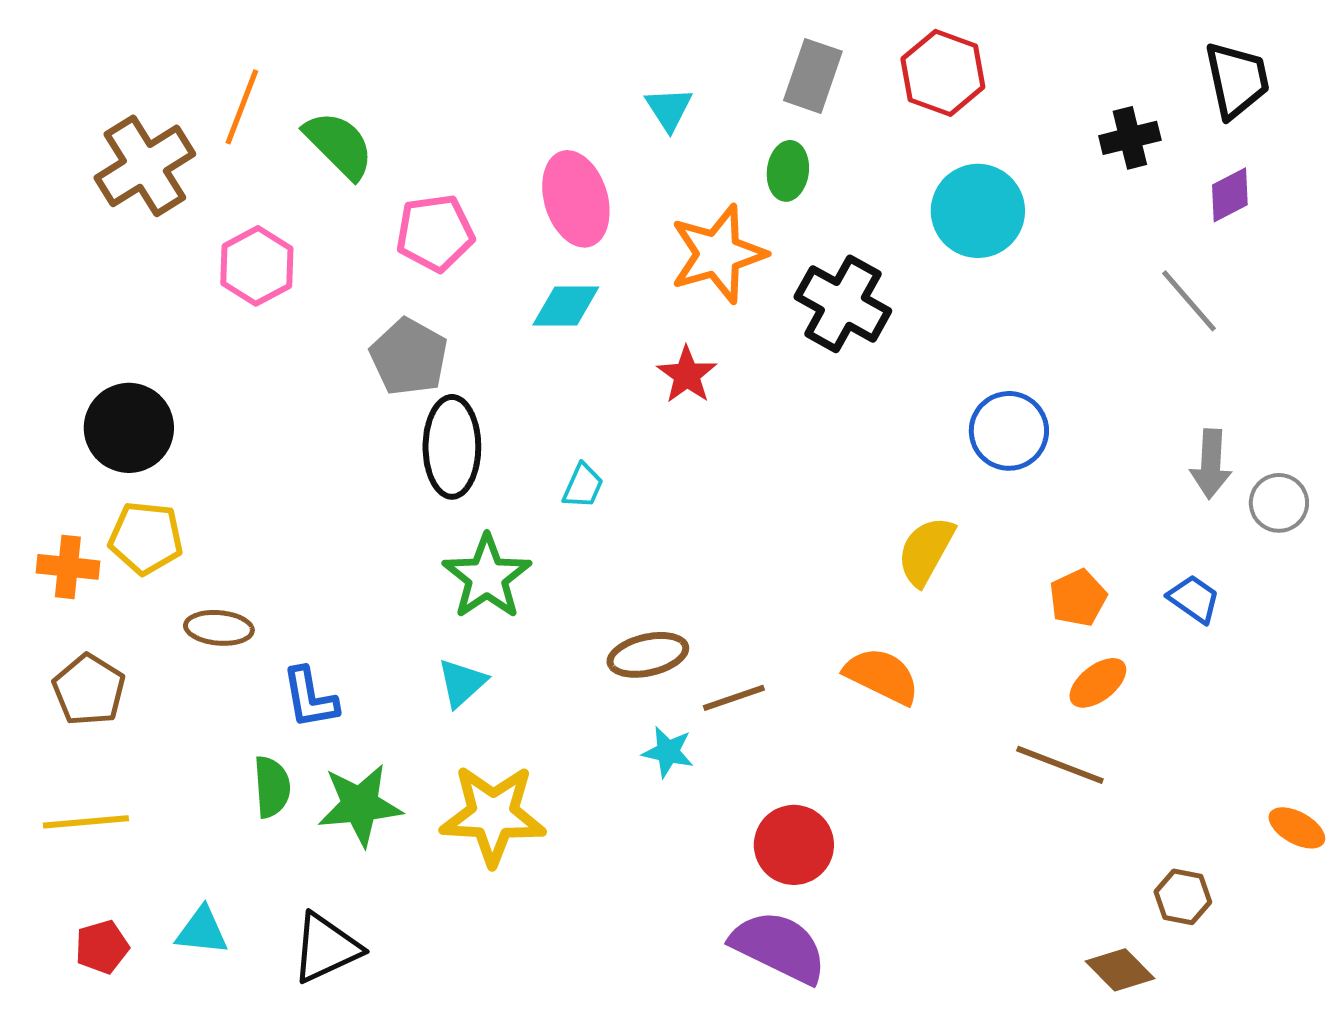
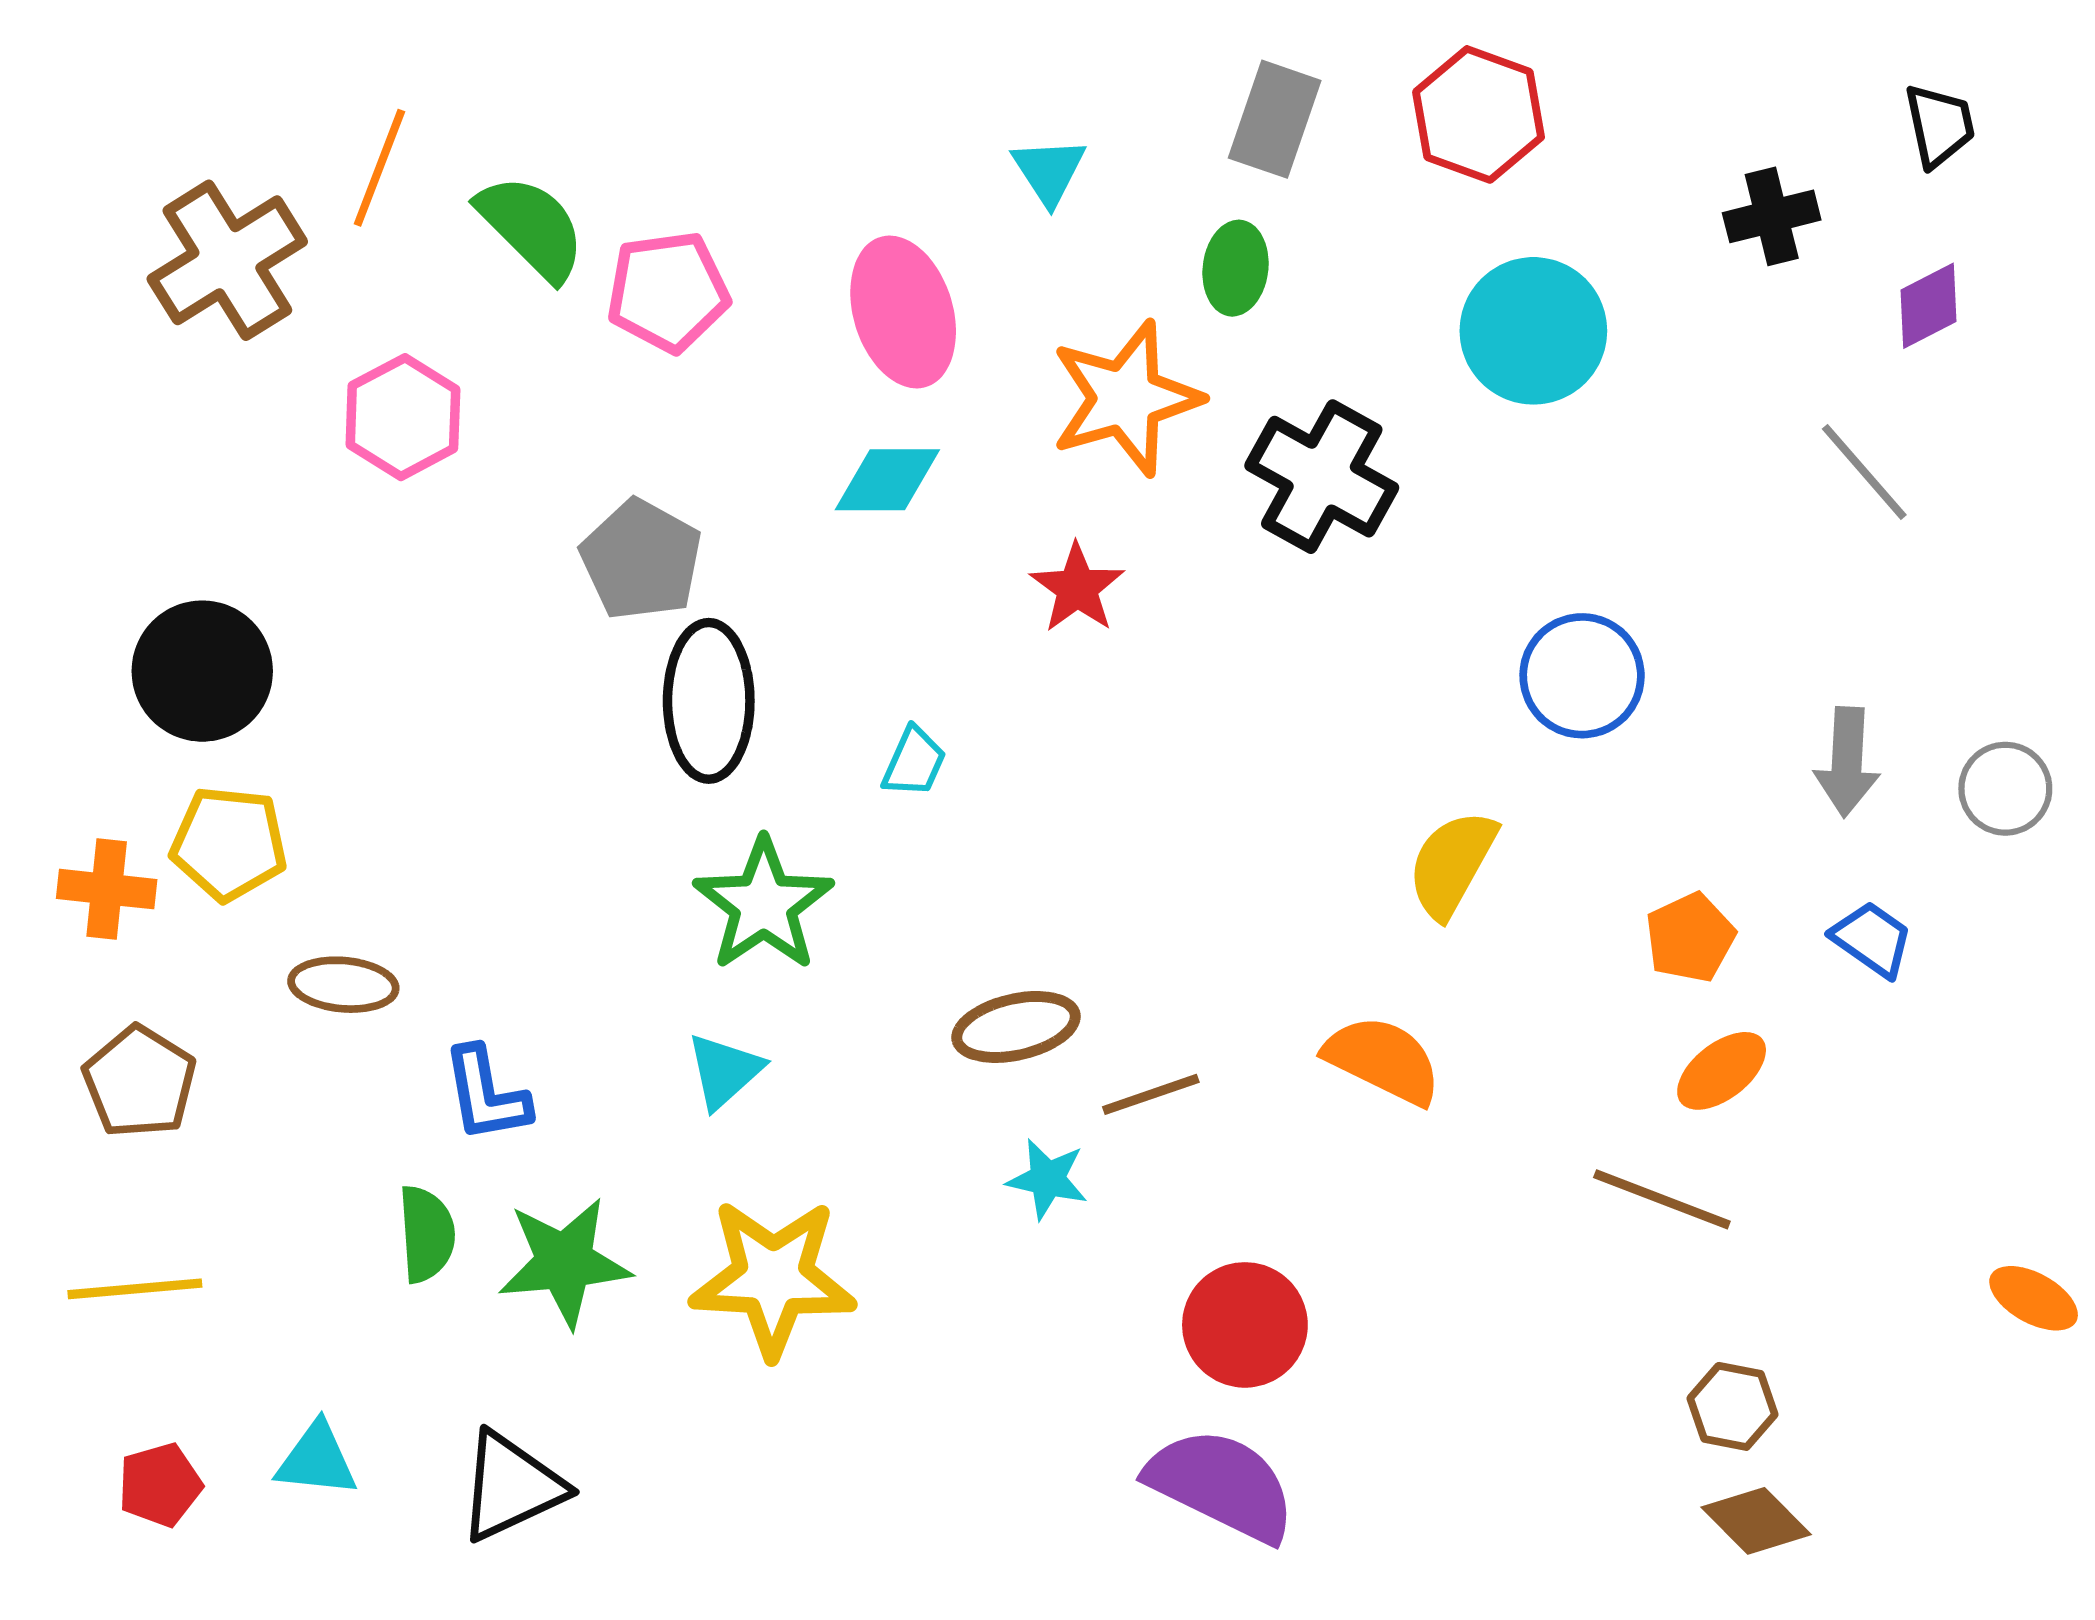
black trapezoid: (1237, 80) -> (1939, 125), size x0.7
pink pentagon: (435, 233) -> (668, 292), moved
gray arrow: (1211, 464) -> (1847, 762), moved
brown hexagon: (1183, 897) -> (1733, 1406), moved

